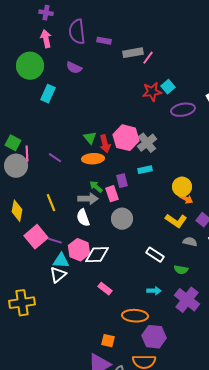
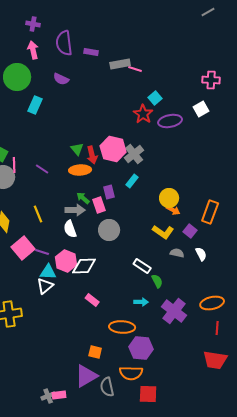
pink line: (148, 58) -> (135, 69), turned 72
red star: (152, 92) -> (143, 114), moved, turned -30
cyan rectangle: (145, 170) -> (132, 181), turned -40
green semicircle: (181, 270) -> (157, 281), moved, turned -128

